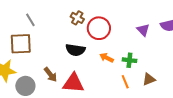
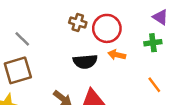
orange arrow: (107, 58) -> (117, 55), moved
green cross: (129, 60) -> (153, 43), moved

